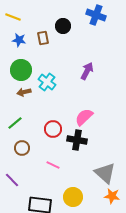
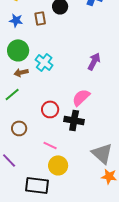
purple arrow: (87, 71) -> (94, 61), moved
green line: (15, 123) -> (12, 94), moved
yellow circle: (73, 197) -> (58, 165), moved

